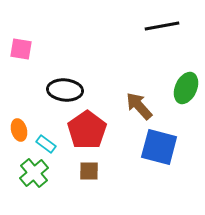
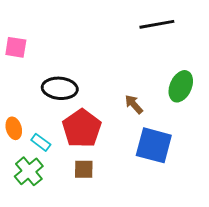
brown arrow: (139, 106) -> (134, 104), size x0.7

